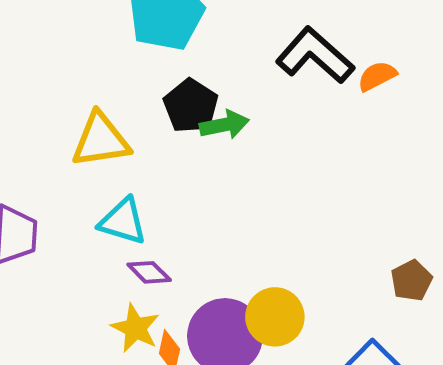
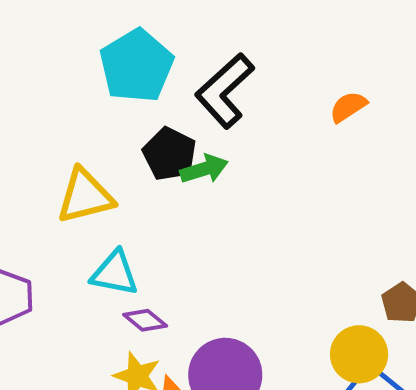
black L-shape: (315, 55) -> (225, 91), moved, turned -78
yellow circle: (275, 317) -> (359, 354), moved

